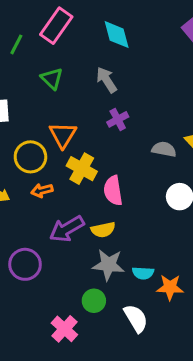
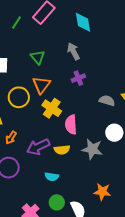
green triangle: (52, 79) -> (38, 57), moved
orange arrow: (42, 190) -> (11, 138), moved, turned -48
gray star: (108, 265) -> (92, 149), moved
cyan semicircle: (143, 273) -> (52, 177), moved
green circle: (94, 301) -> (57, 202), moved

